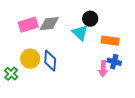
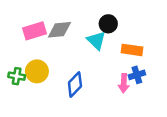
blue diamond: (50, 61) -> (75, 84), moved, turned 40
blue cross: (114, 62) -> (137, 75), turned -32
green cross: (11, 74) -> (17, 76), moved, turned -32

